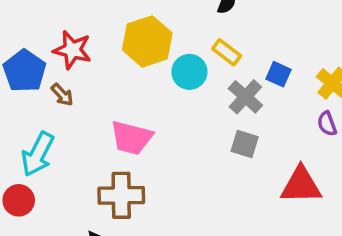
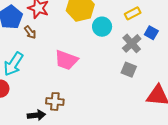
yellow rectangle: (227, 52) -> (133, 13), moved, turned -70
brown cross: (121, 195) -> (55, 101), moved, size x0.7

